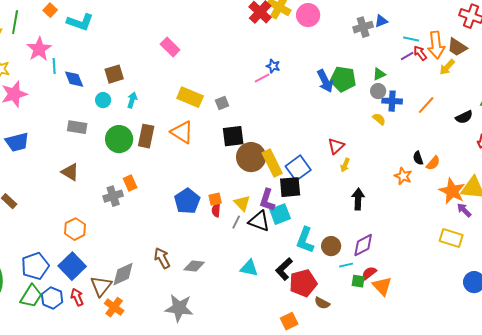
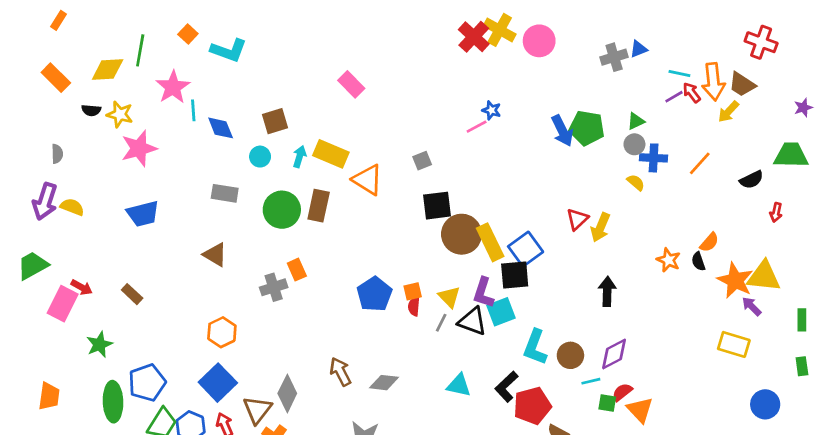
yellow rectangle: (190, 97) -> (331, 154), moved
orange triangle: (182, 132) -> (368, 180), moved
black semicircle: (418, 158) -> (698, 261), moved
yellow arrow: (345, 165) -> (600, 227), moved, size x1.5
blue pentagon: (35, 266) -> (147, 383), moved
gray diamond: (123, 274) -> (287, 393), turned -40

